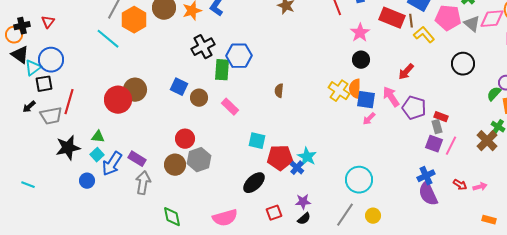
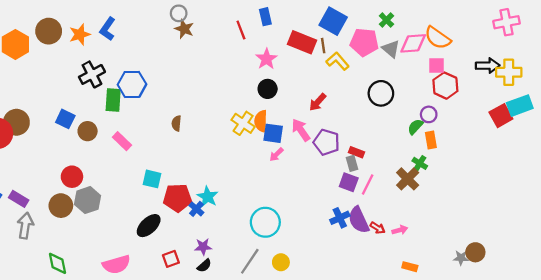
purple semicircle: (428, 194) -> (359, 220), moved

